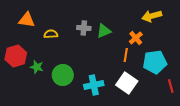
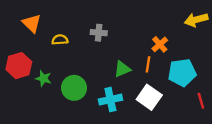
yellow arrow: (152, 16) -> (196, 20), moved
orange triangle: (27, 20) -> (32, 23), turned 36
green triangle: (104, 31) -> (122, 69), moved

